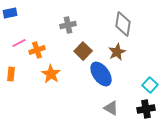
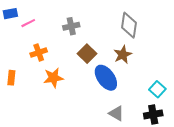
pink line: (19, 43) -> (28, 23), moved
orange star: (51, 74) -> (53, 78), turned 30

